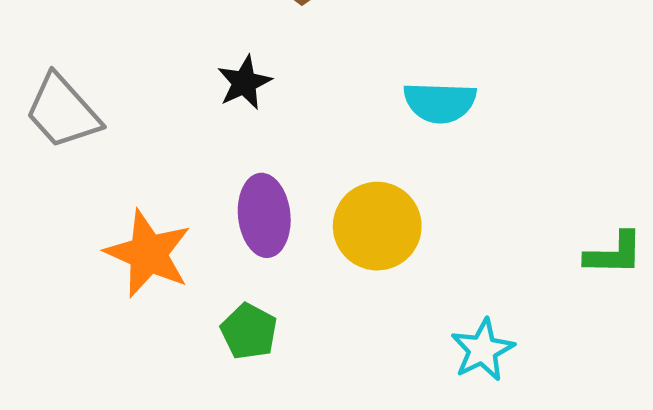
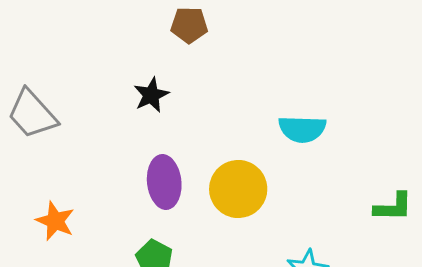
cyan semicircle: (440, 102) -> (302, 129), moved
orange star: (148, 254) -> (55, 221), moved, size x0.7

